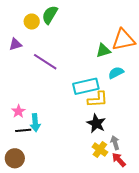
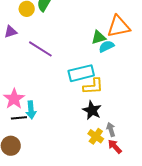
cyan semicircle: (116, 73) -> (106, 46), moved
pink star: (18, 111) -> (14, 99), size x1.5

